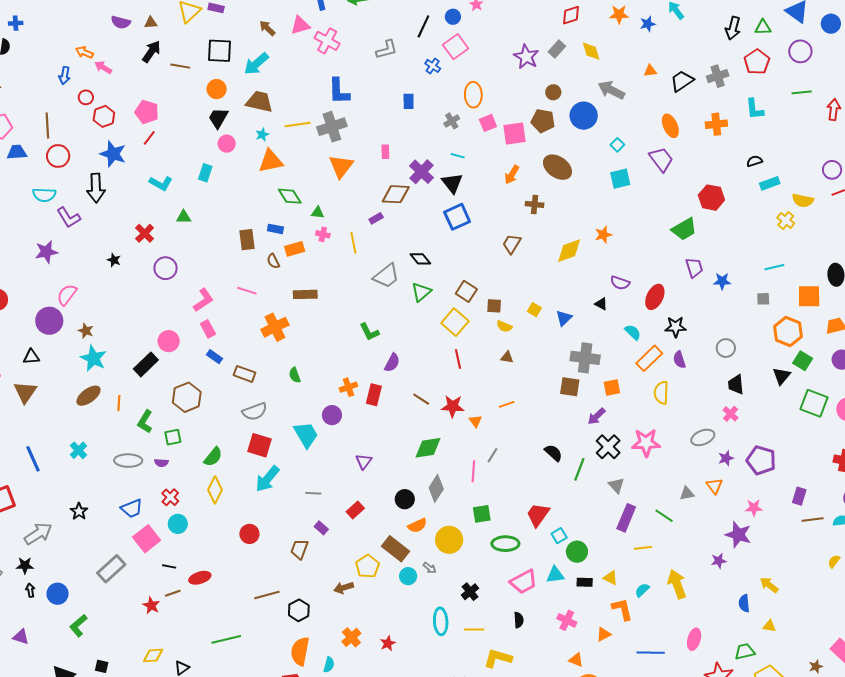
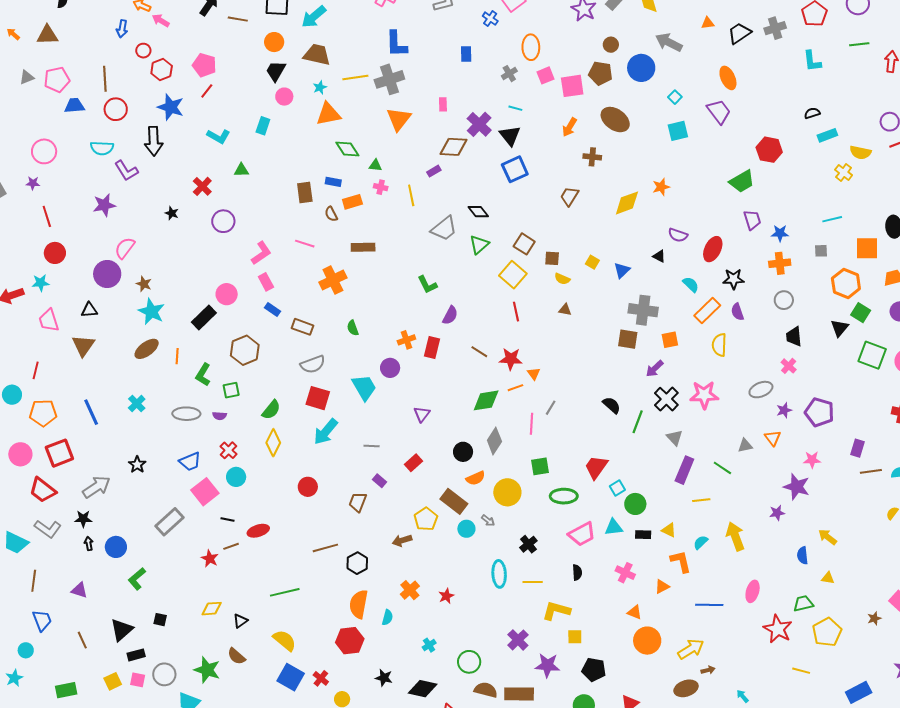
orange cross: (716, 124) -> (780, 263), moved
orange line: (507, 404) -> (515, 388), moved

